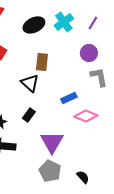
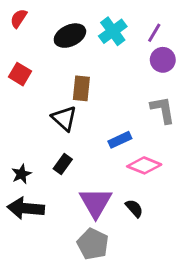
purple circle: (89, 53) -> (163, 60), moved
black semicircle: (83, 177) -> (134, 208), moved

